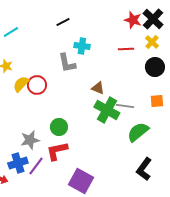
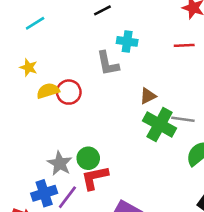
yellow semicircle: (21, 84) -> (48, 91), turned 30
brown triangle: (98, 88) -> (148, 96), turned -48
green circle: (59, 127) -> (88, 158), moved
gray star: (30, 140) -> (60, 163), turned -30

